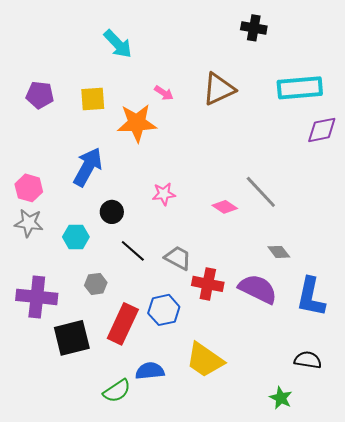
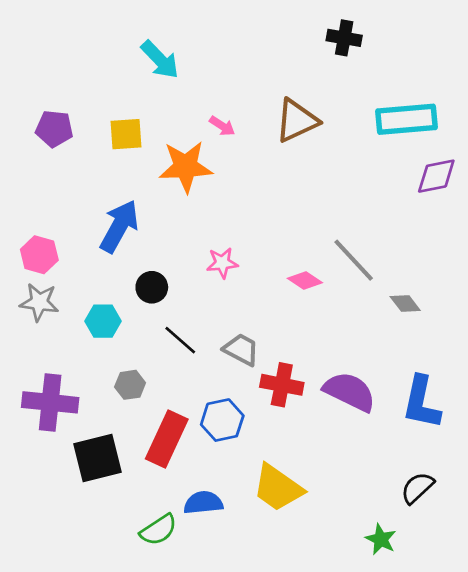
gray diamond: (279, 252) -> (405, 304), moved
black semicircle: (308, 360) -> (417, 488), turned -52

